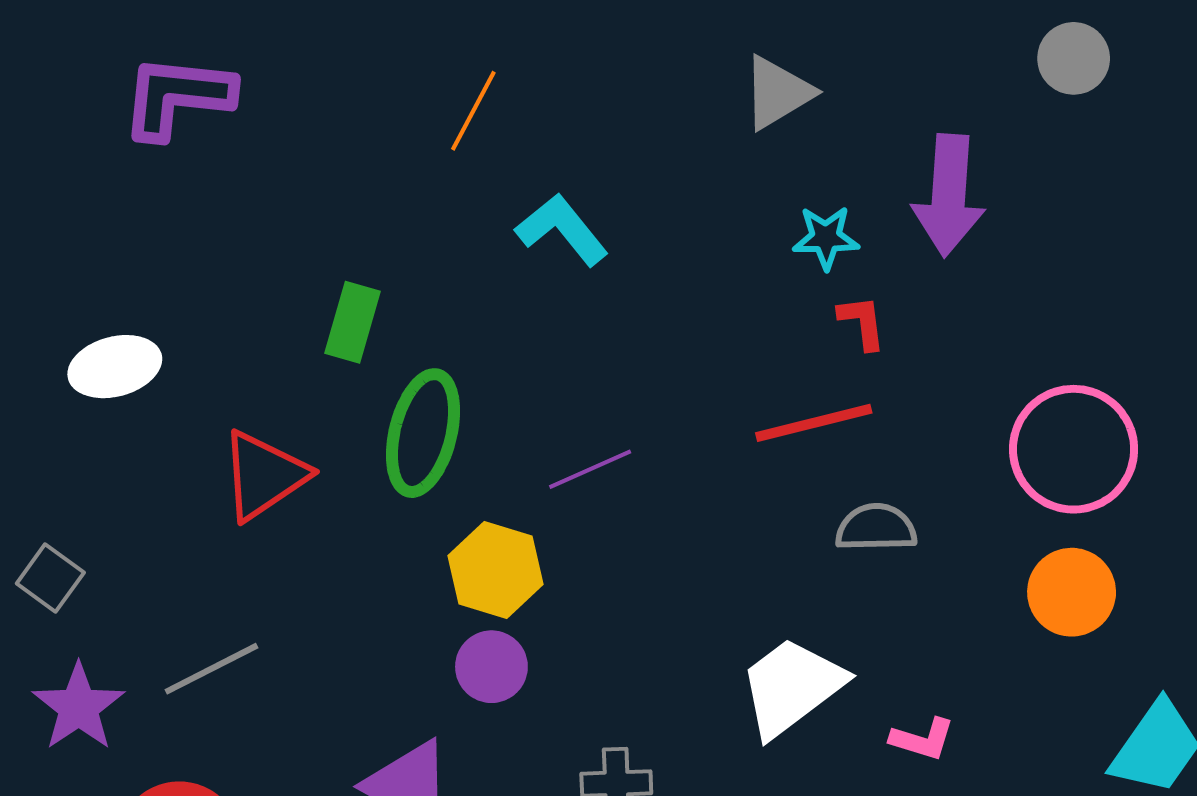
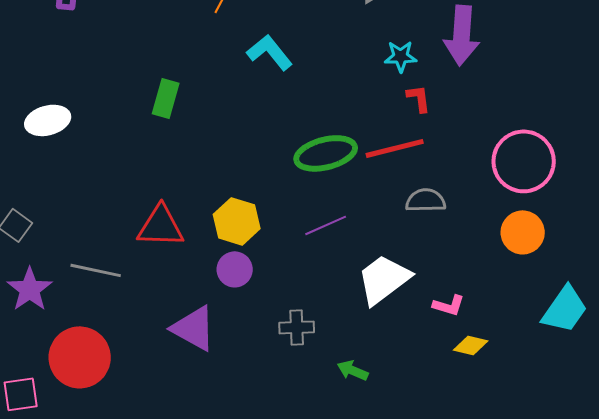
green ellipse: (423, 433) -> (326, 153), moved, turned 62
purple line: (590, 469) -> (326, 225), moved
red triangle: (264, 475) -> (161, 226), moved, turned 36
gray line: (211, 669) -> (96, 270), turned 39

